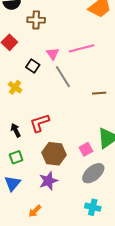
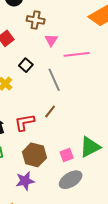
pink triangle: (53, 54) -> (51, 40), moved
brown line: (99, 93) -> (50, 112), moved, turned -56

